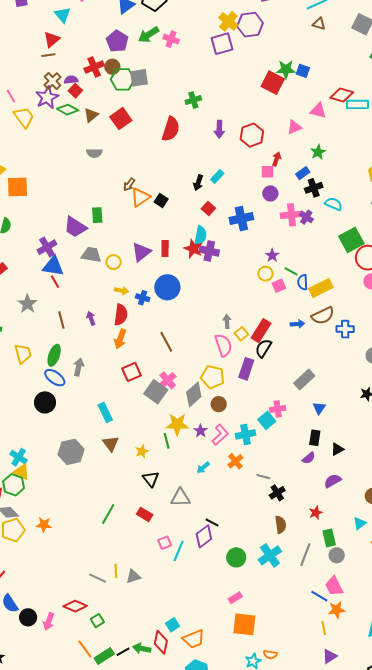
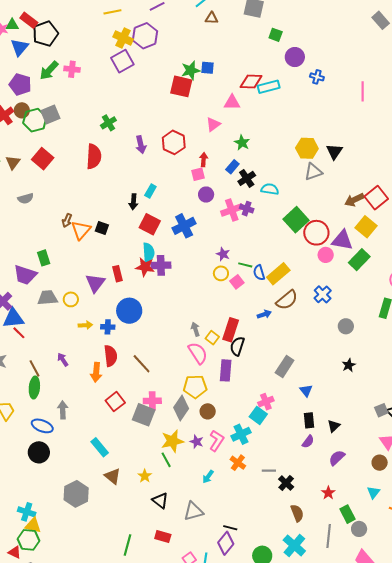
red square: (208, 209) -> (150, 224), size x1.5
red semicircle: (121, 315) -> (111, 356), moved
blue cross: (345, 329) -> (323, 294), moved, turned -30
green ellipse: (54, 355) -> (34, 388), moved
pink cross: (168, 380) -> (152, 401), turned -36

